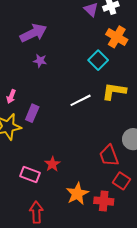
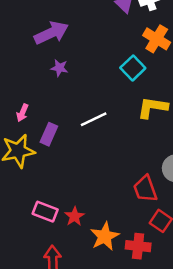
white line: (81, 100) -> (94, 119), moved
red star: (52, 164) -> (75, 216), moved

